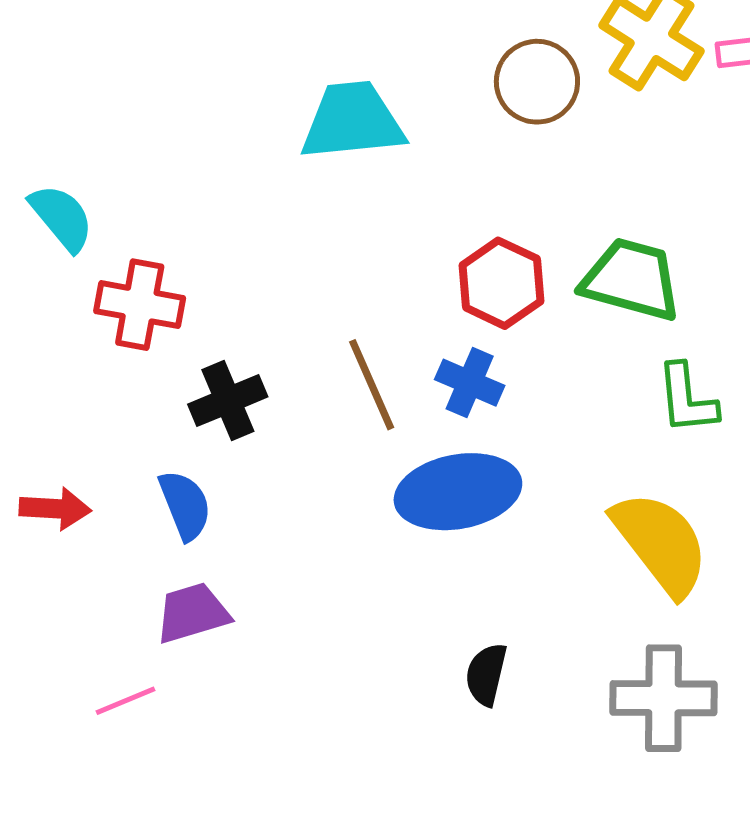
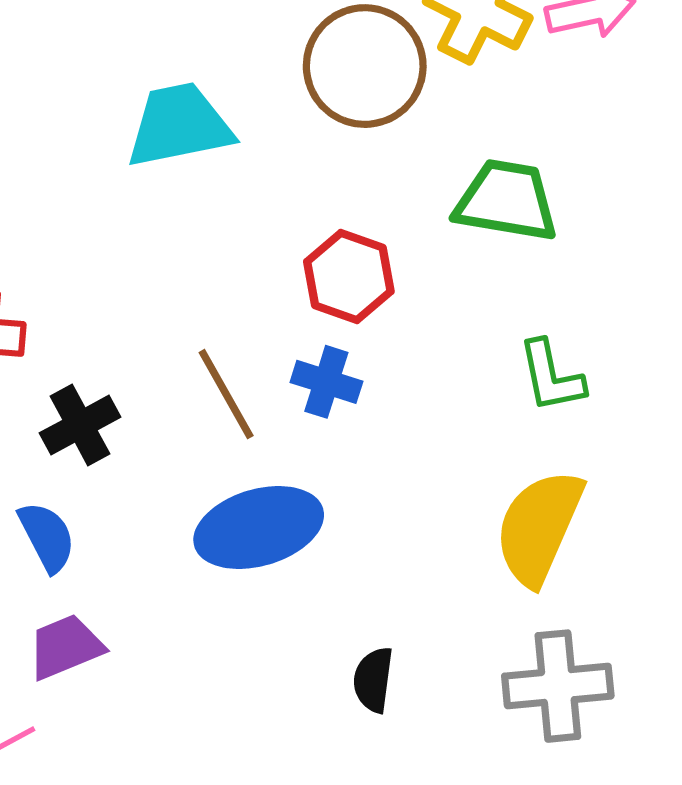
brown circle: (537, 82) -> (365, 66), size x1.4
green trapezoid: (631, 280) -> (506, 201), moved
blue ellipse: (458, 492) -> (259, 528), moved
yellow semicircle: (661, 543) -> (539, 527), turned -113

